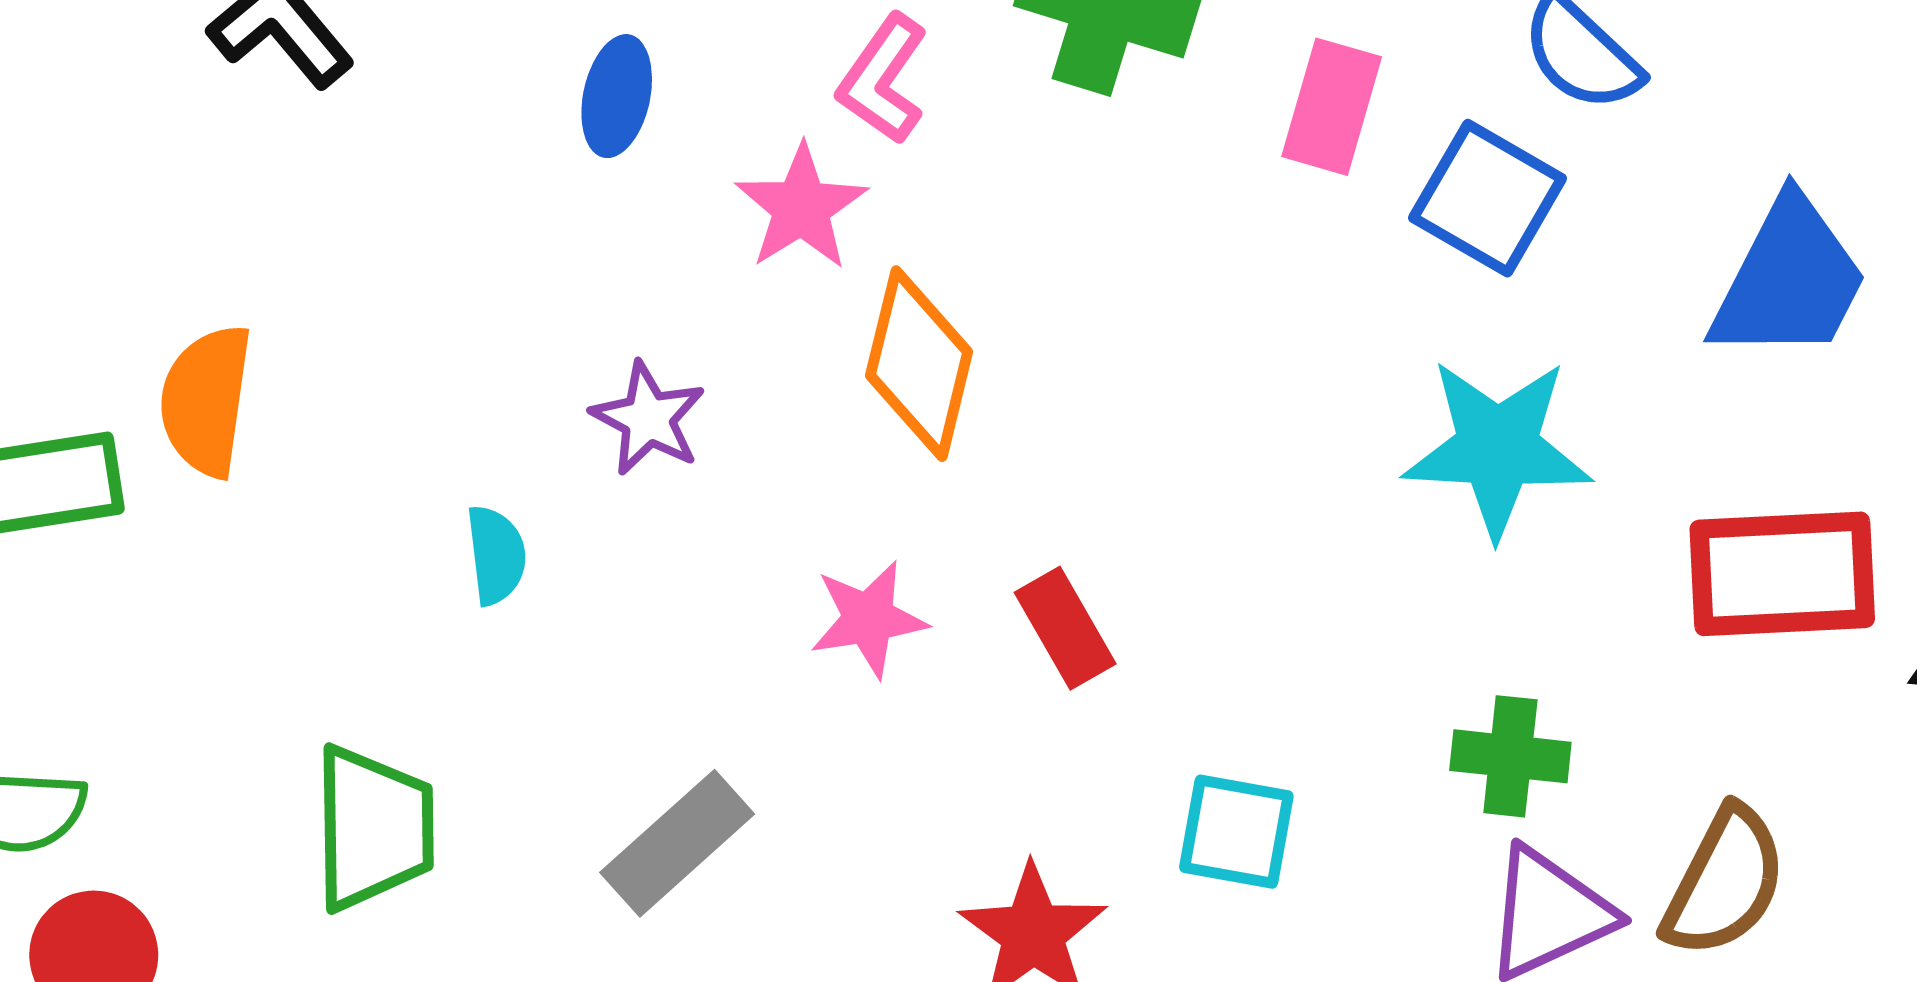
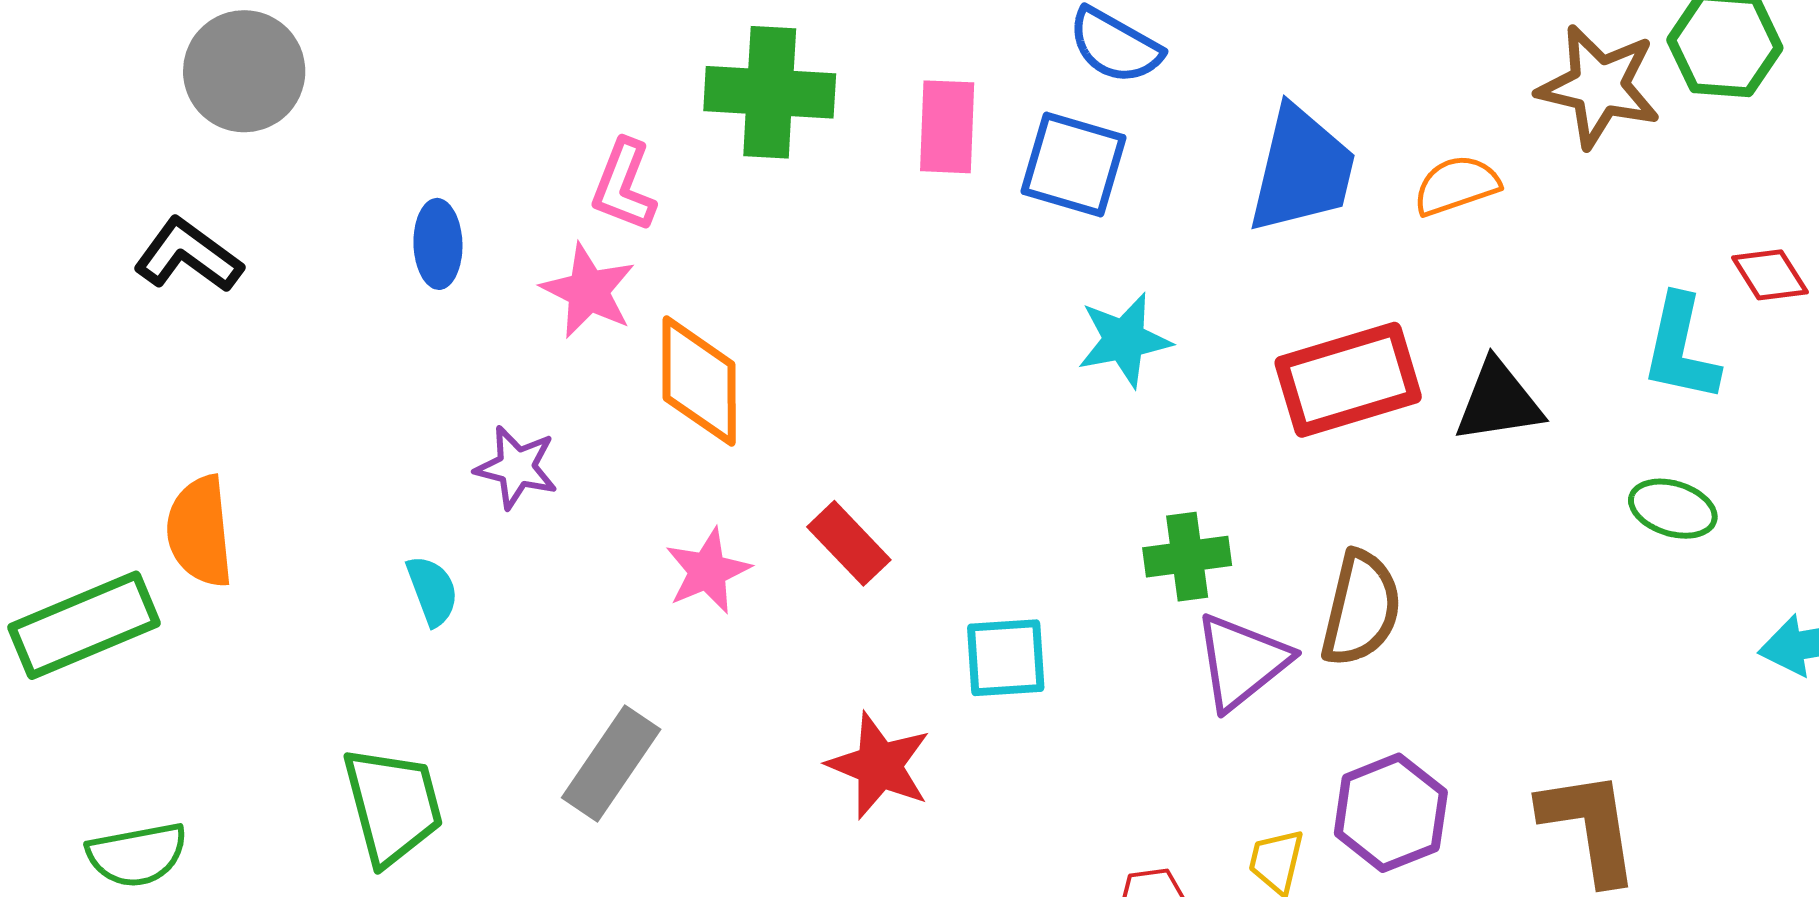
cyan star: (1497, 448) -> (1124, 340), size x0.7

